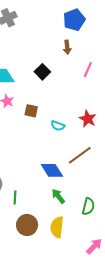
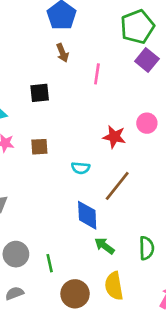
black square: (42, 72) -> (40, 93), turned -35
cyan semicircle: (58, 126) -> (81, 168), moved
blue diamond: (52, 170) -> (87, 215), turned 45

